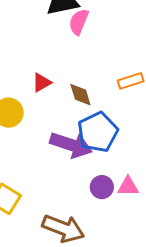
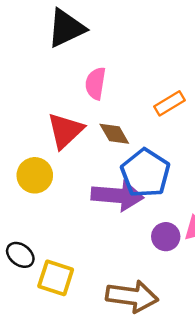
pink semicircle: (79, 22) -> (95, 83), moved
red triangle: (42, 83) -> (65, 131), size x1.6

